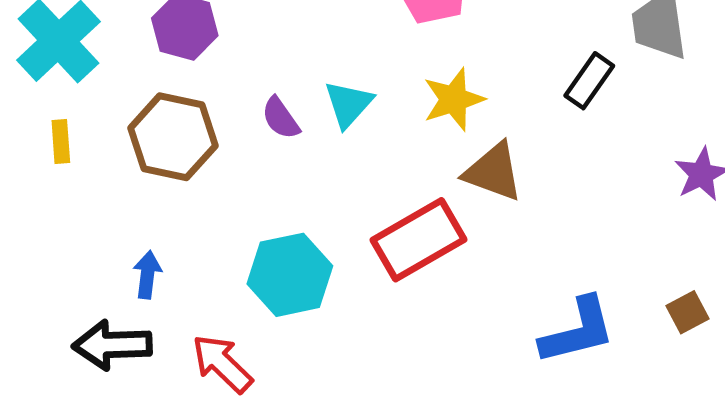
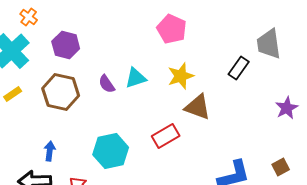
cyan triangle: (348, 104) -> (136, 78), turned 30
yellow rectangle: (61, 141) -> (13, 94), turned 60
red rectangle: (419, 240) -> (166, 136), size x0.7

